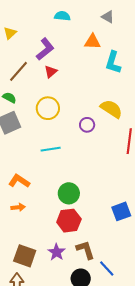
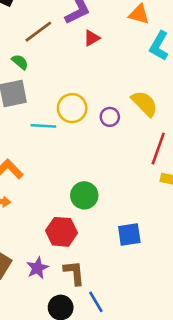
red triangle: (51, 72) -> (92, 38), moved
yellow circle: (48, 108) -> (72, 108), moved
cyan line: (51, 149) -> (43, 126), moved
green circle: (69, 193) -> (84, 195), moved

